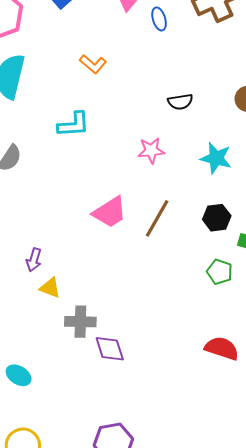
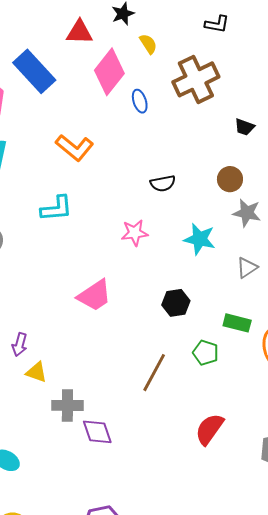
orange L-shape: (93, 64) -> (75, 148), size x1.4
brown line: (157, 218) -> (154, 373), moved
black hexagon: (217, 218) -> (176, 303), moved
red semicircle: (222, 348) -> (209, 429), turned -72

